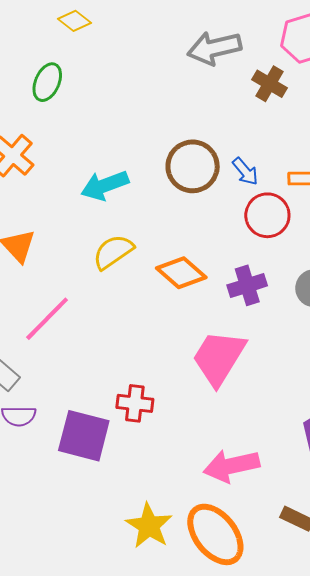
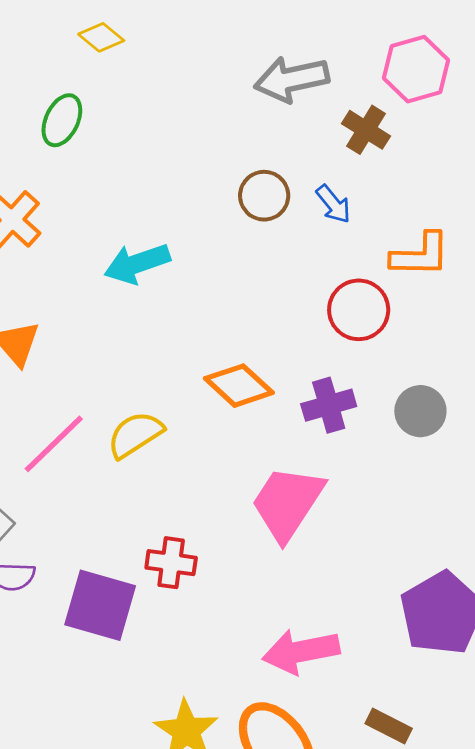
brown circle: (193, 166) -> (264, 196), moved, size x0.7
blue arrow: (245, 171) -> (333, 204), moved
yellow semicircle: (113, 252) -> (135, 435), moved

